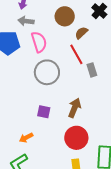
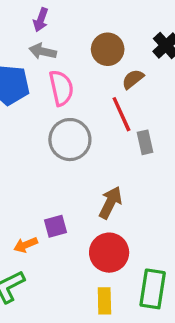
purple square: (44, 112) -> (56, 226), moved, turned -32

